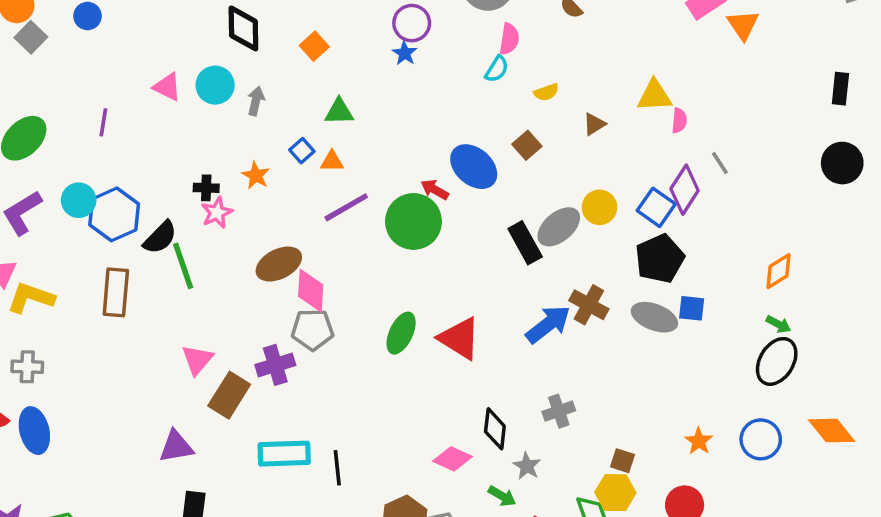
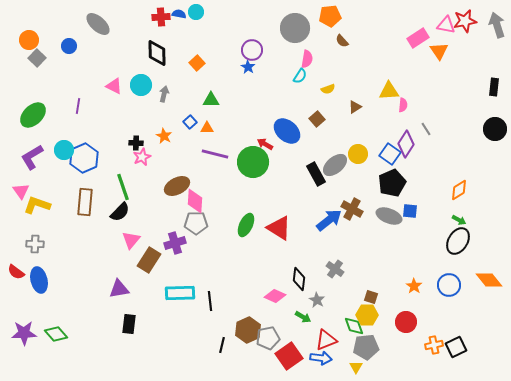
purple line: (346, 207) -> (215, 154), turned 44
black semicircle: (160, 237) -> (120, 212), moved
gray cross: (559, 411) -> (335, 269), turned -36

